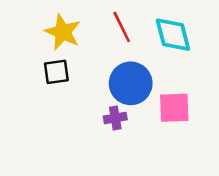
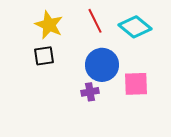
cyan diamond: (173, 35) -> (135, 27), turned -36

